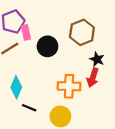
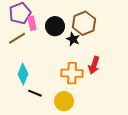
black circle: (47, 46) -> (55, 26), moved
black star: (97, 59) -> (73, 39), moved

